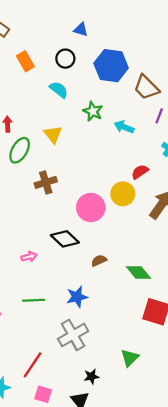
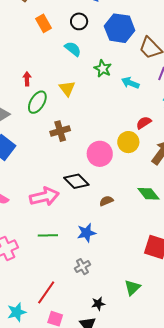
pink arrow: (29, 257) -> (44, 197), size x2.0
green diamond: (138, 273) -> (148, 194), moved
gray cross: (73, 335) -> (82, 267), size x0.6

